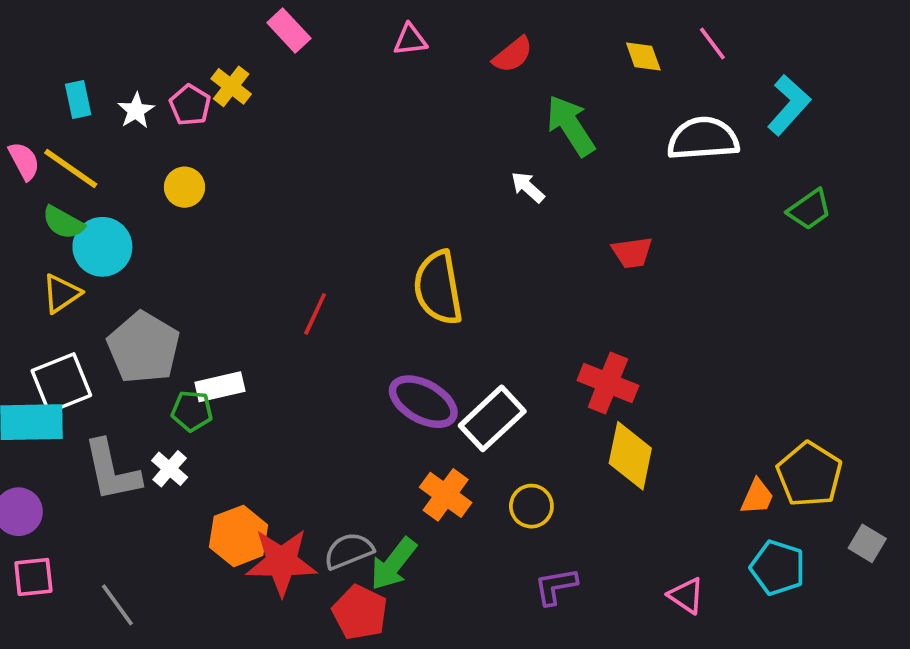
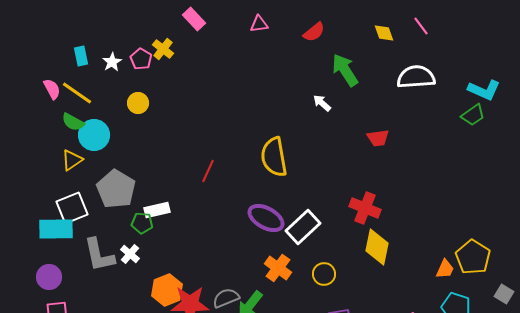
cyan L-shape: (789, 105) -> (484, 90), moved, turned 72

